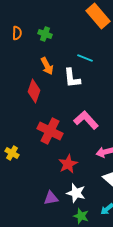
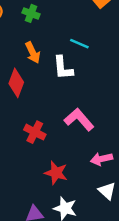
red cross: (50, 131) -> (35, 132), size x0.7
red star: (68, 164) -> (56, 173), turned -30

